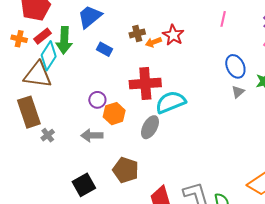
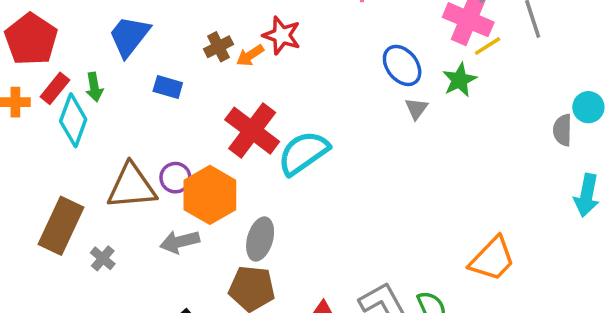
green arrow: (64, 40) -> (94, 87), size x0.6
brown triangle: (38, 75) -> (132, 187), moved
red cross: (145, 84) -> (252, 131), turned -36
brown rectangle: (29, 112) -> (61, 226), turned 56
orange hexagon: (114, 114) -> (210, 195), size x1.4
gray ellipse: (150, 127) -> (260, 239), moved

